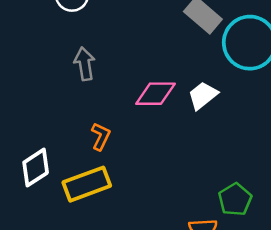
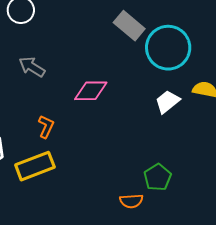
gray arrow: (85, 64) -> (32, 67), turned -48
white trapezoid: (203, 95) -> (167, 102), moved

